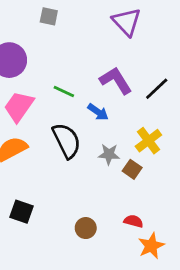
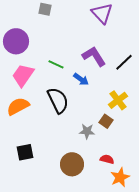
gray star: (109, 154) -> (87, 131), moved
black square: (22, 212) -> (25, 152), turned -30
brown circle: (86, 228) -> (72, 164), size x1.5

